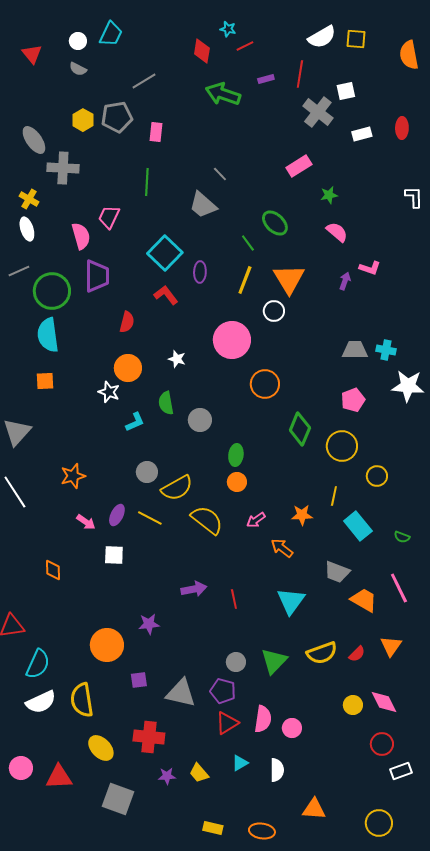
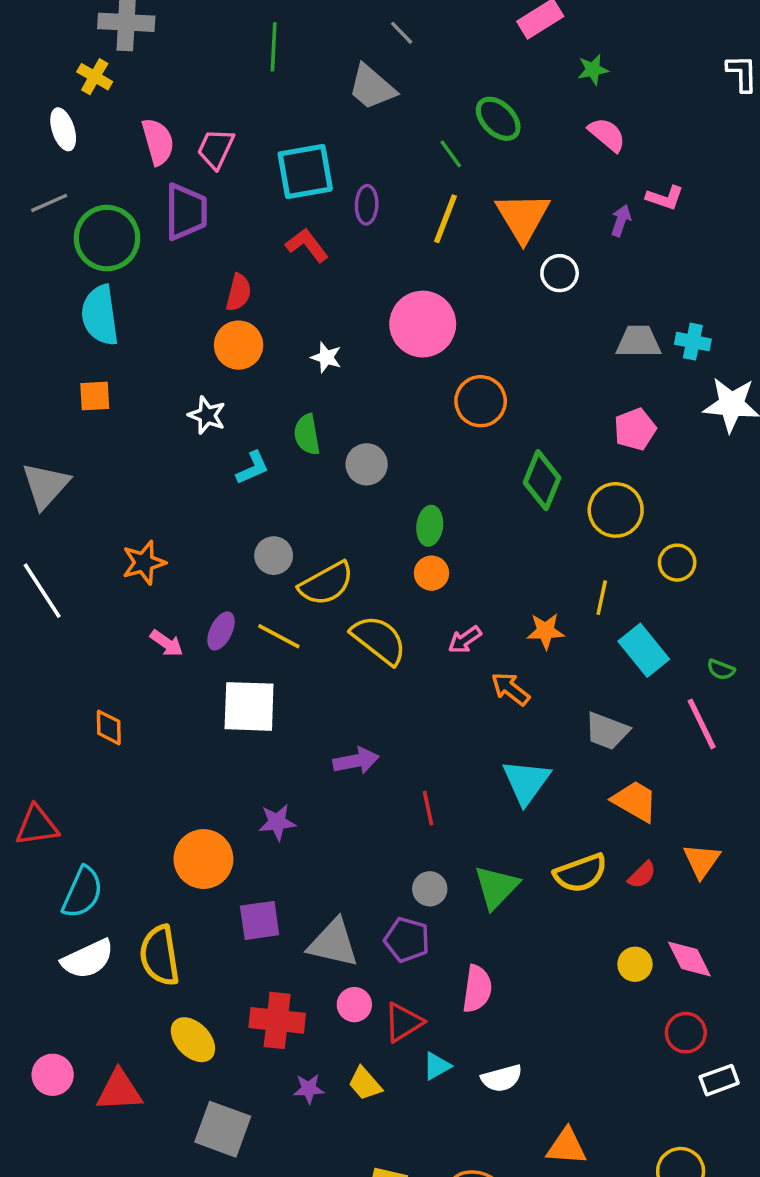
yellow cross: (29, 199) -> (95, 77), moved
pink trapezoid: (109, 217) -> (216, 149), moved
cyan square: (165, 253) -> (305, 171), turned 36
white circle: (274, 311) -> (560, 273), moved
orange circle: (128, 368) -> (239, 345), moved
white square: (114, 555) -> (249, 706), moved, size x1.6
pink line: (399, 588) -> (702, 724), moved
red line: (234, 599) -> (428, 808), moved
orange trapezoid: (364, 600) -> (635, 801), moved
purple square: (139, 680) -> (260, 920), size x1.4
red triangle: (227, 723) -> (403, 1022), moved
pink circle: (292, 728) -> (354, 1005), moved
white semicircle: (277, 770) -> (502, 1078), turned 75

